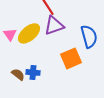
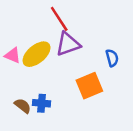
pink triangle: (10, 34) -> (13, 55), turned -32
blue semicircle: (89, 36) -> (112, 58), size x0.6

